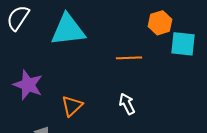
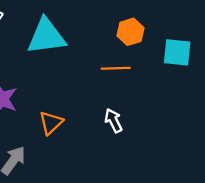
orange hexagon: (160, 23) -> (131, 32), moved

